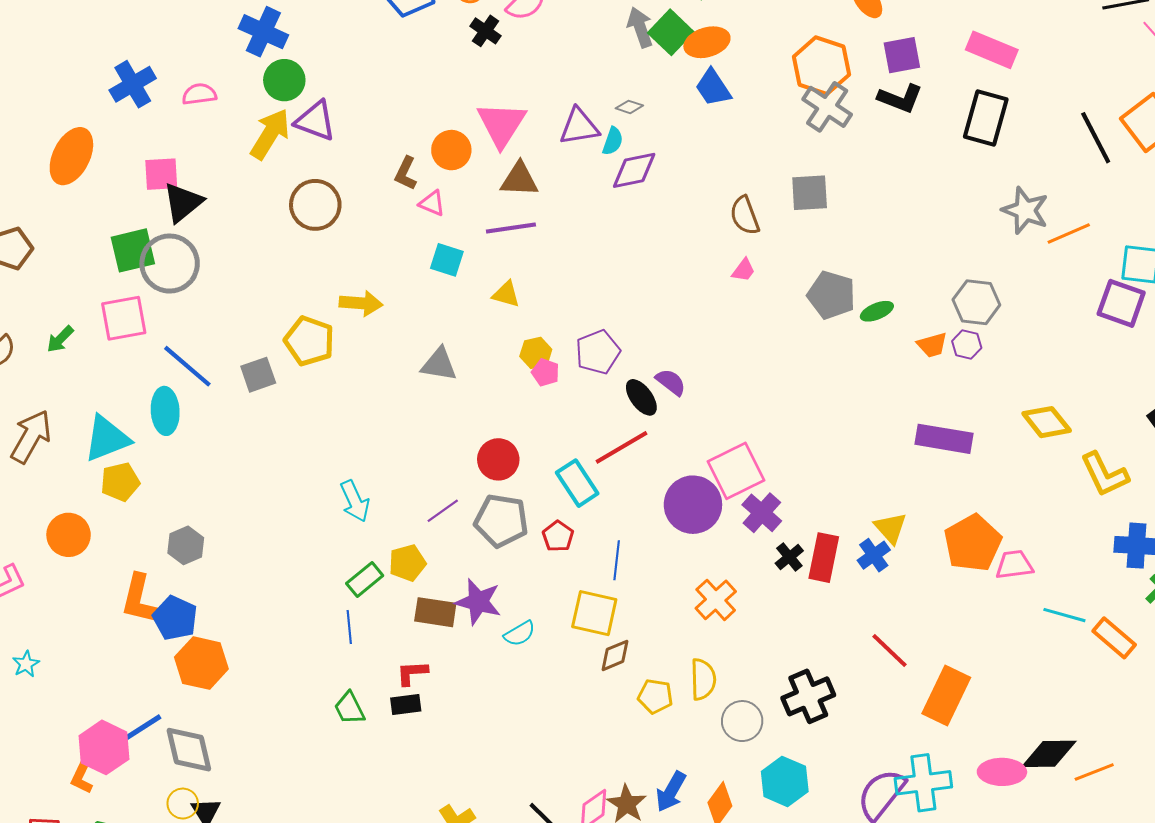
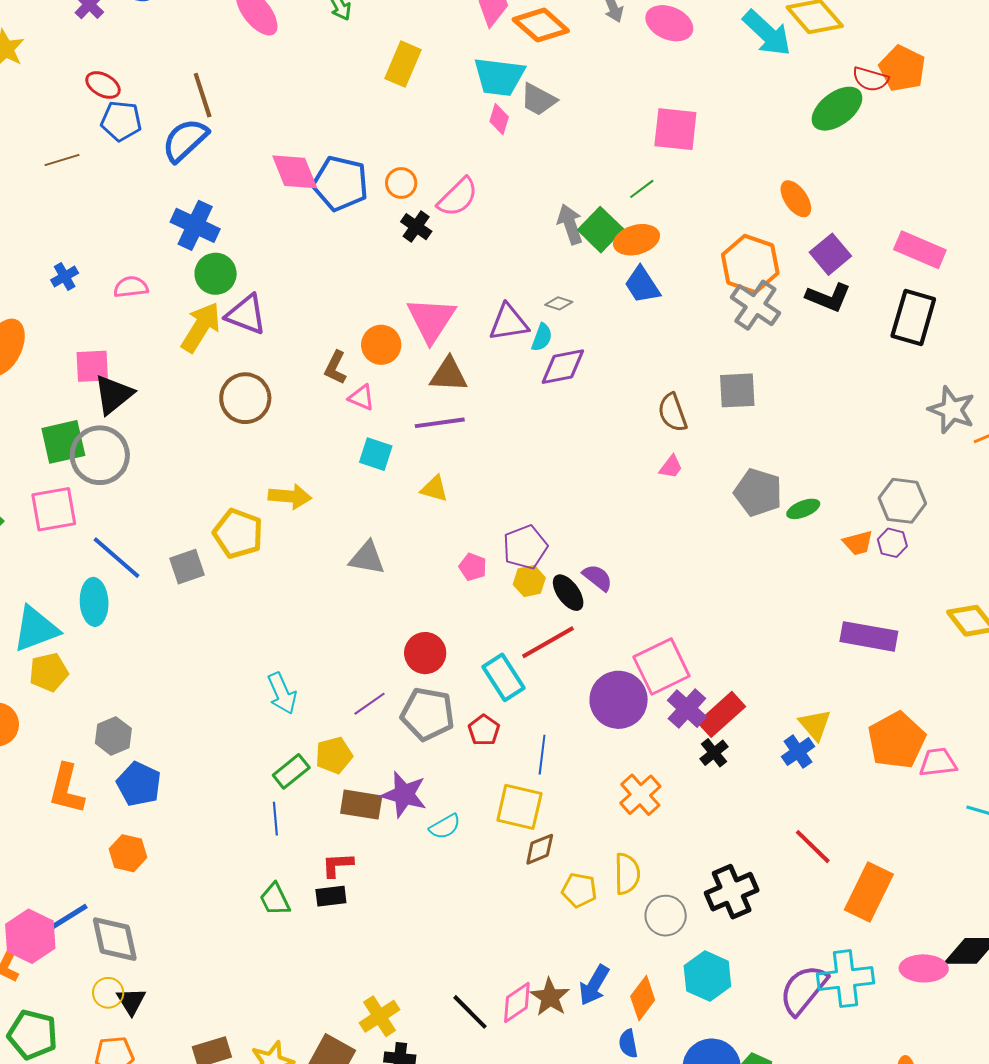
purple square: (902, 55) -> (830, 254), turned -30
blue cross: (133, 84) -> (65, 277), size x0.6
yellow hexagon: (536, 353) -> (529, 581), moved
red rectangle: (824, 558) -> (721, 714), moved, turned 36
blue pentagon: (175, 618) -> (139, 784), moved
orange hexagon: (201, 663) -> (128, 853), size x0.7

